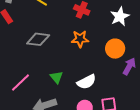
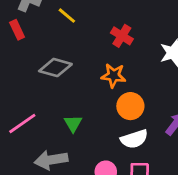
orange circle: (115, 49) -> (130, 106), moved
white semicircle: (86, 82) -> (134, 139), moved

